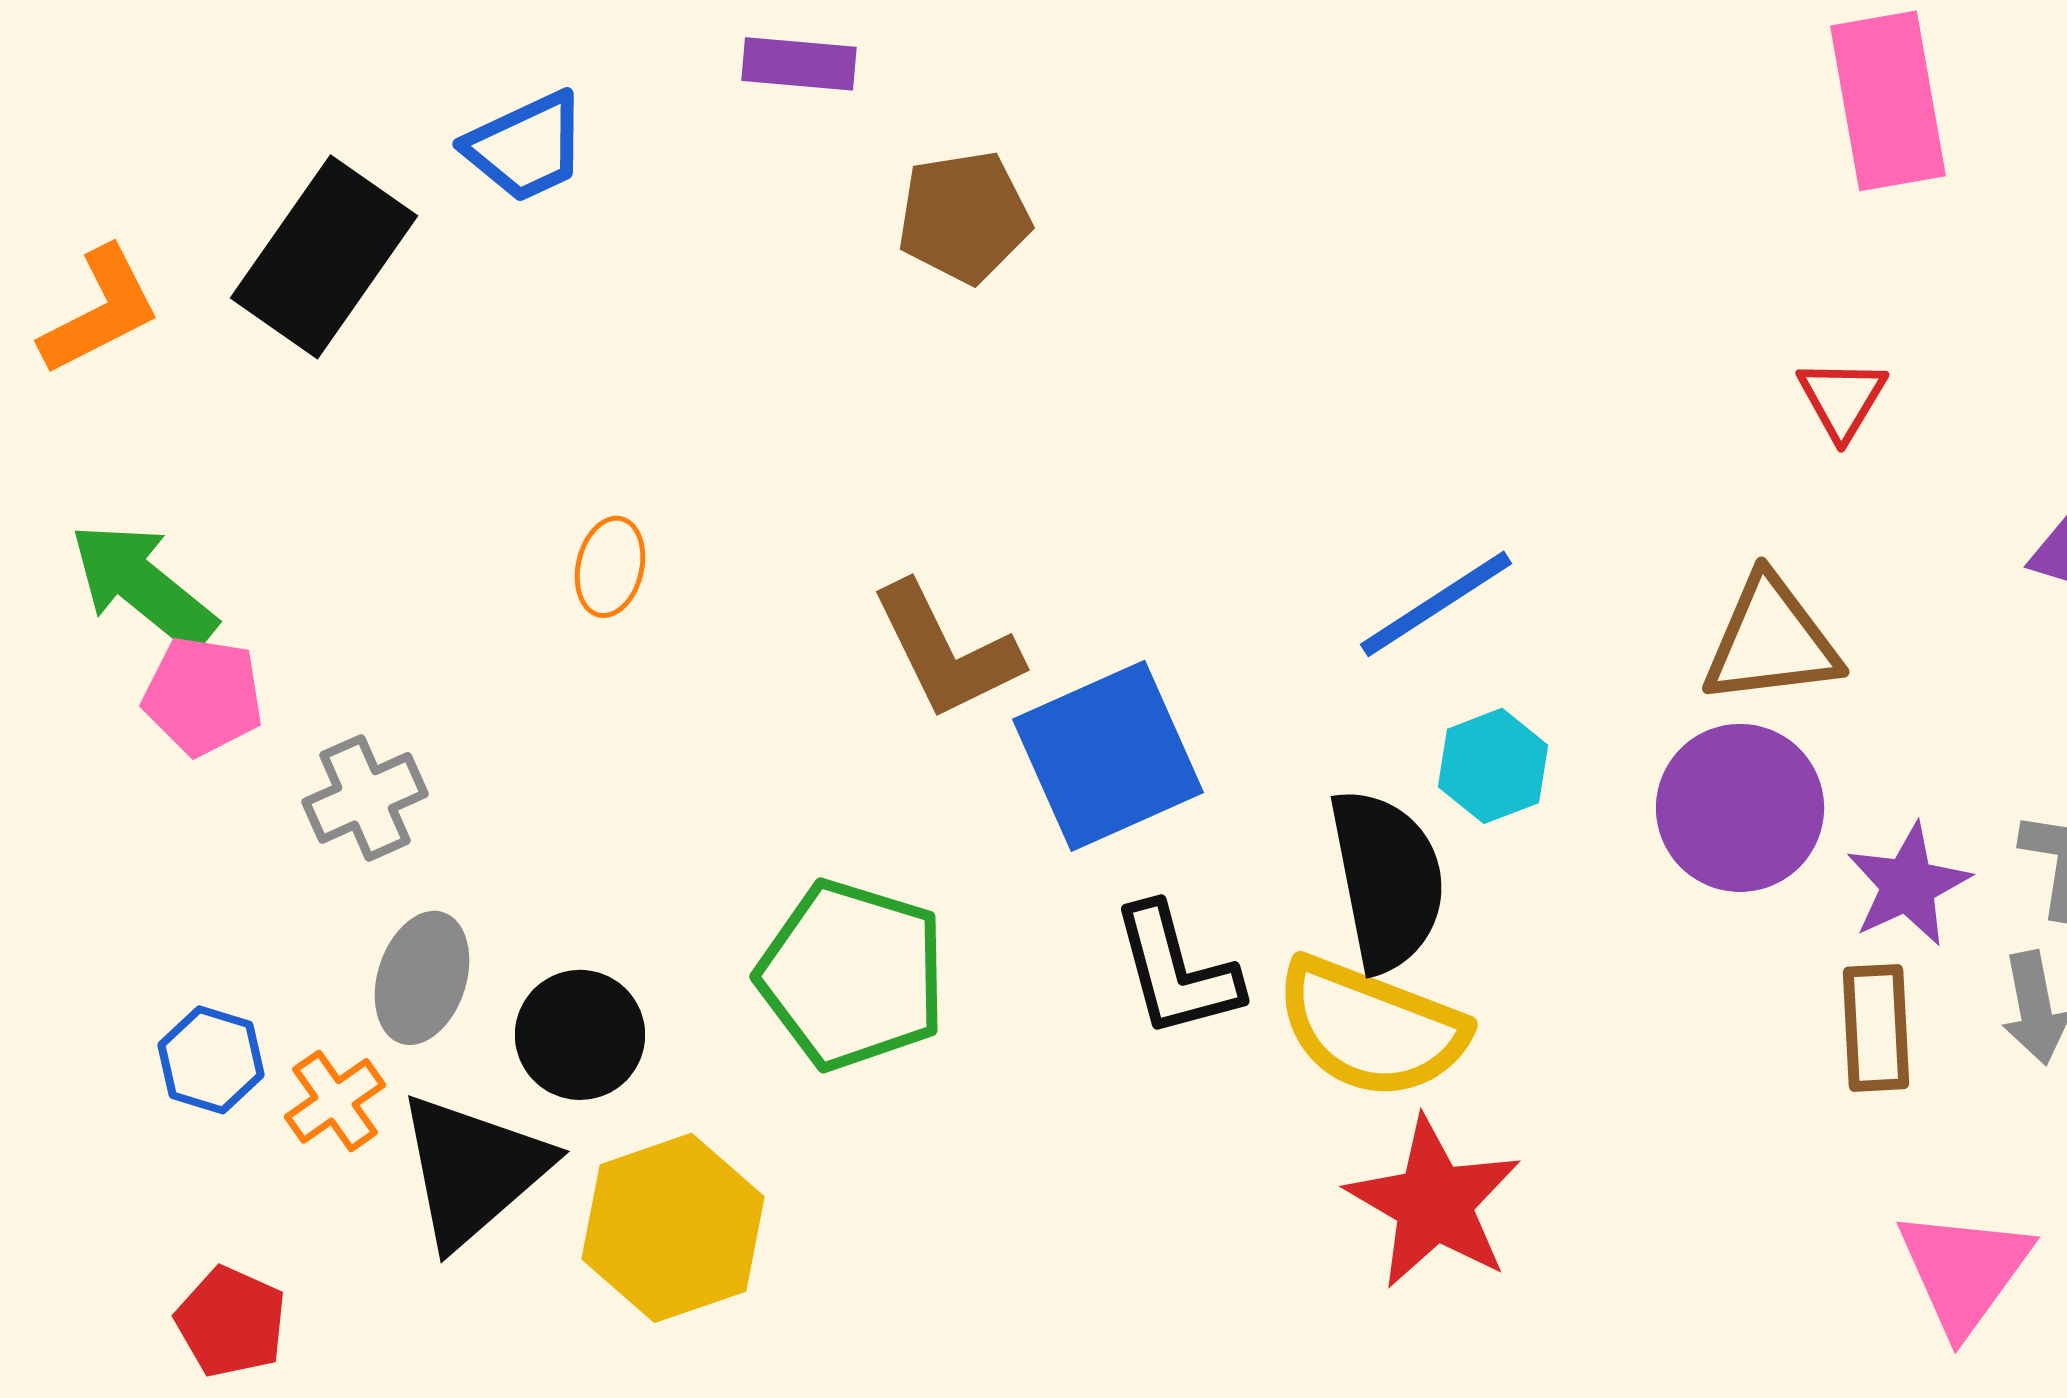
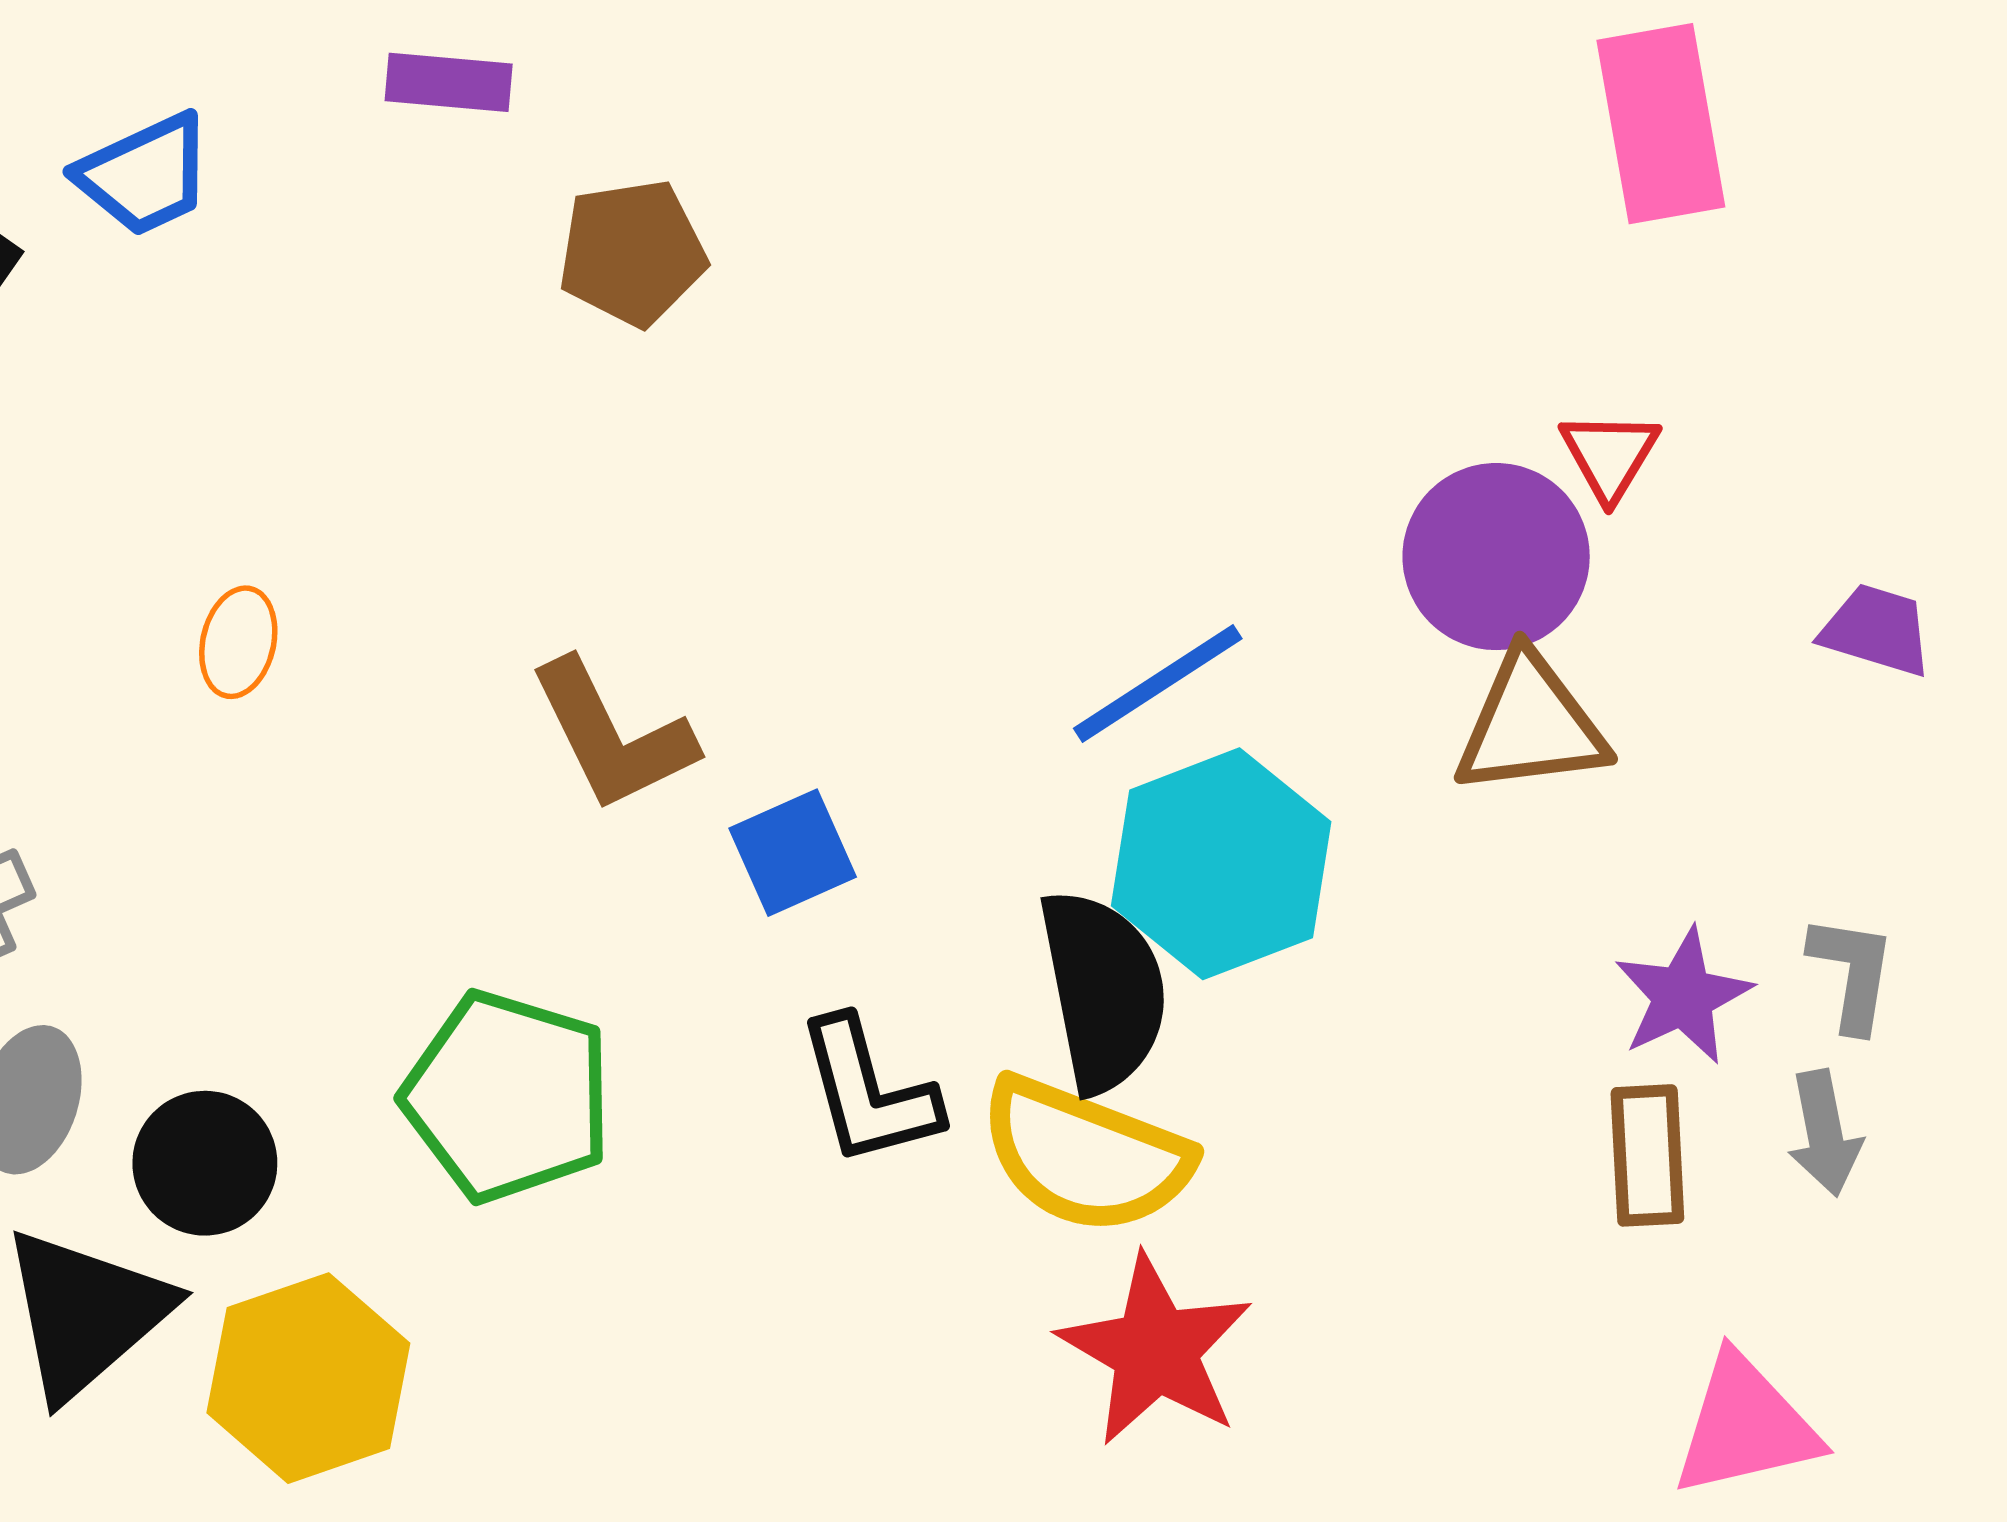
blue square: (1108, 756) -> (793, 853), size x0.6
cyan hexagon: (1493, 766) -> (1221, 864), size x1.8
purple circle: (1740, 808) -> (1496, 557), moved
pink triangle: (1964, 1271) -> (1745, 1426), turned 41

